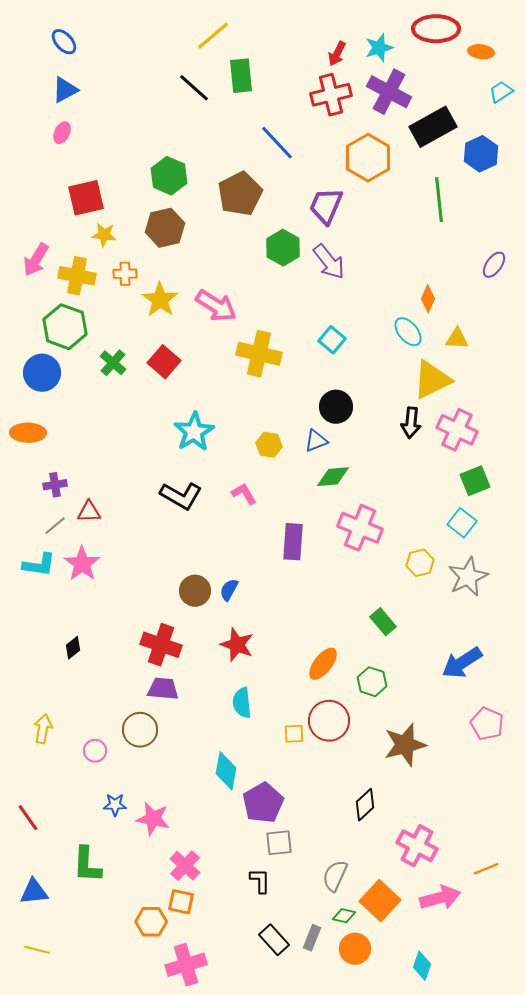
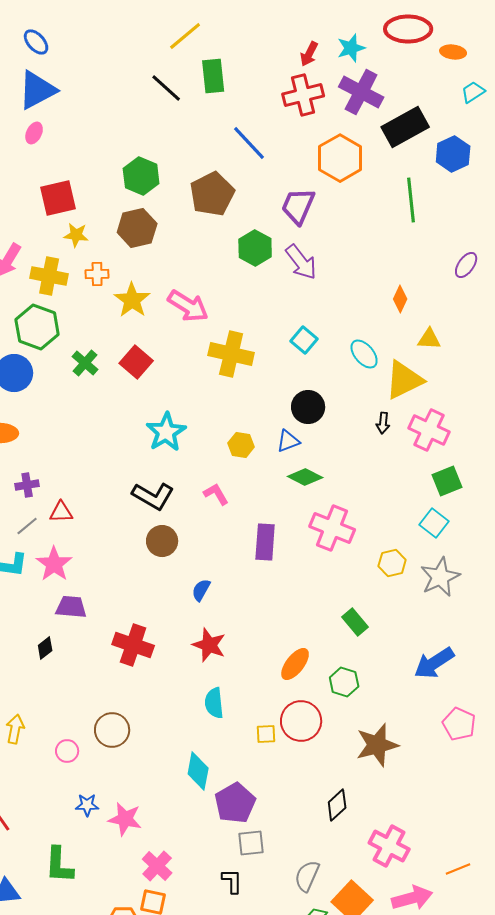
blue triangle: (65, 90) -> (37, 90), size x1.5
cyan ellipse: (408, 332) -> (364, 354), moved
black arrow: (411, 423) -> (383, 423), size x0.7
green diamond: (333, 477) -> (305, 477), turned 32
brown circle: (195, 591) -> (162, 541), moved
purple trapezoid: (163, 689) -> (71, 607), moved

